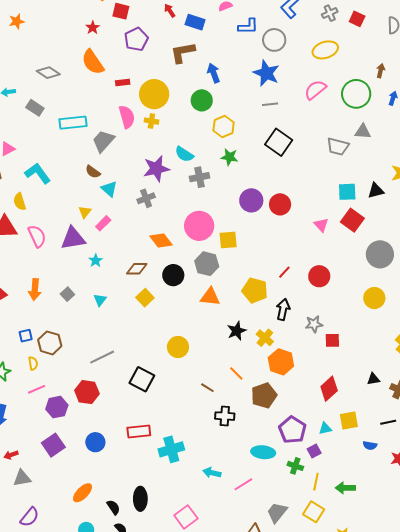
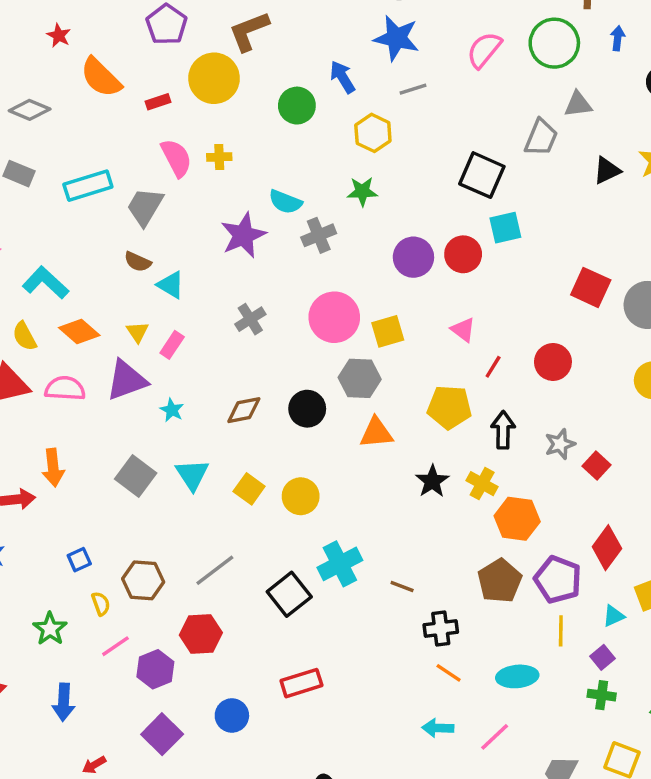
red star: (93, 28) -> (59, 36), moved
blue arrow: (214, 73) -> (343, 77), moved
yellow circle: (154, 94) -> (214, 78), moved
yellow hexagon: (224, 127) -> (373, 133), moved
black square: (279, 142) -> (482, 175), moved
gray trapezoid: (338, 146) -> (541, 138), turned -70
black triangle: (376, 191) -> (607, 170), moved
cyan square: (347, 192) -> (505, 228), moved
gray cross: (146, 198) -> (250, 319), moved
red square: (352, 220) -> (591, 287), moved
pink triangle: (321, 225) -> (463, 330), moved
pink semicircle: (37, 236) -> (65, 388), turned -50
orange diamond: (161, 241) -> (79, 332), moved
orange arrow: (35, 290) -> (53, 468), moved
gray square: (67, 294) -> (136, 476), size x1.6
yellow square: (145, 298) -> (249, 489), moved
cyan triangle: (100, 300) -> (192, 475), size x1.5
red square: (332, 340) -> (596, 466), turned -35
brown hexagon: (50, 343) -> (143, 580), moved
yellow circle: (178, 347) -> (301, 496), moved
orange line: (236, 373) -> (449, 673), moved
black square: (142, 379) -> (289, 594), turned 35
purple pentagon: (292, 430) -> (558, 580), moved
cyan cross: (171, 449) -> (340, 564), moved
green cross: (295, 466) -> (602, 695), moved
yellow line: (316, 482) -> (561, 631), moved

